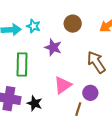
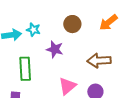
brown arrow: (96, 62) -> (99, 61), turned -55

